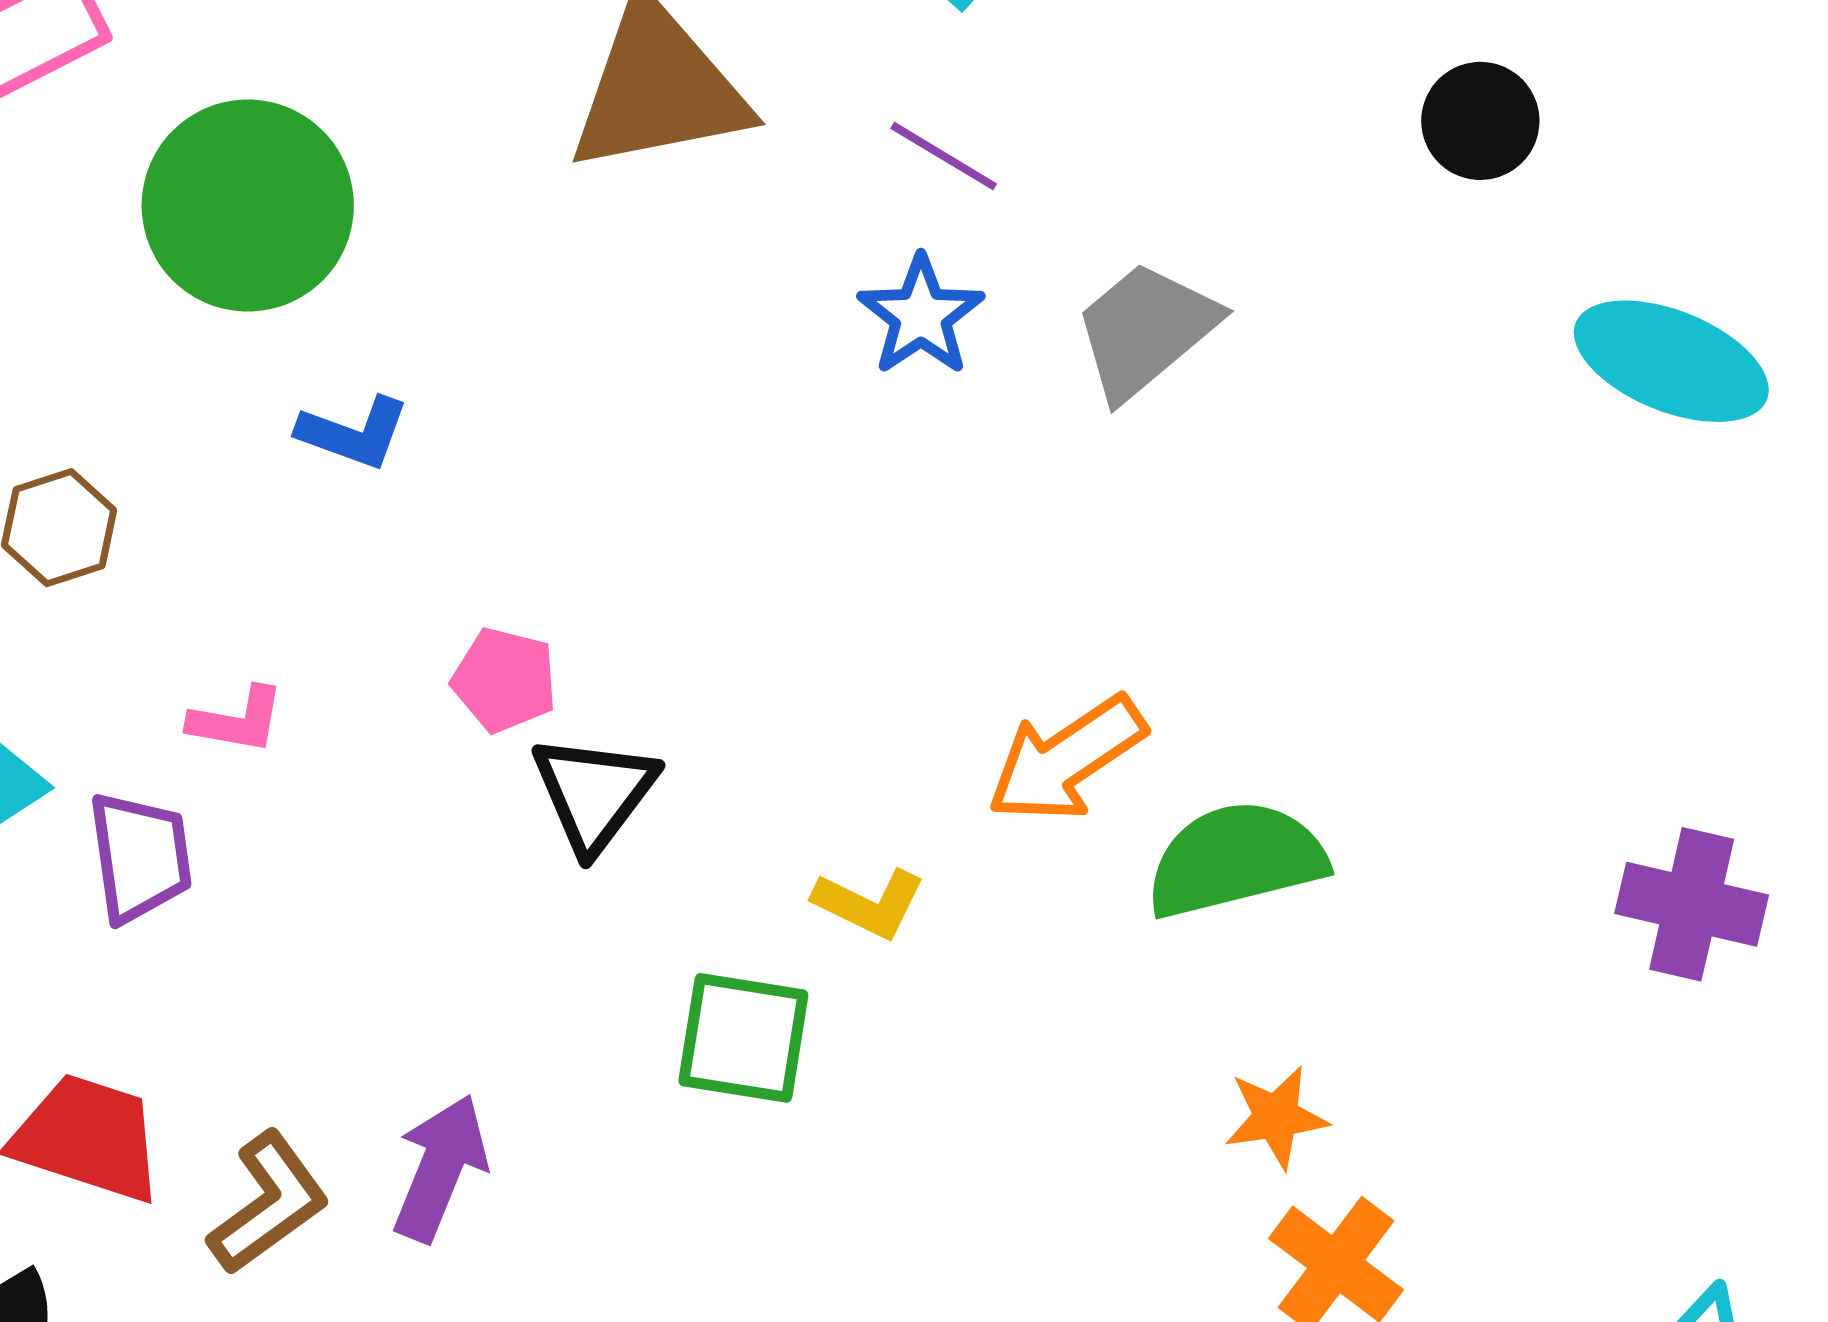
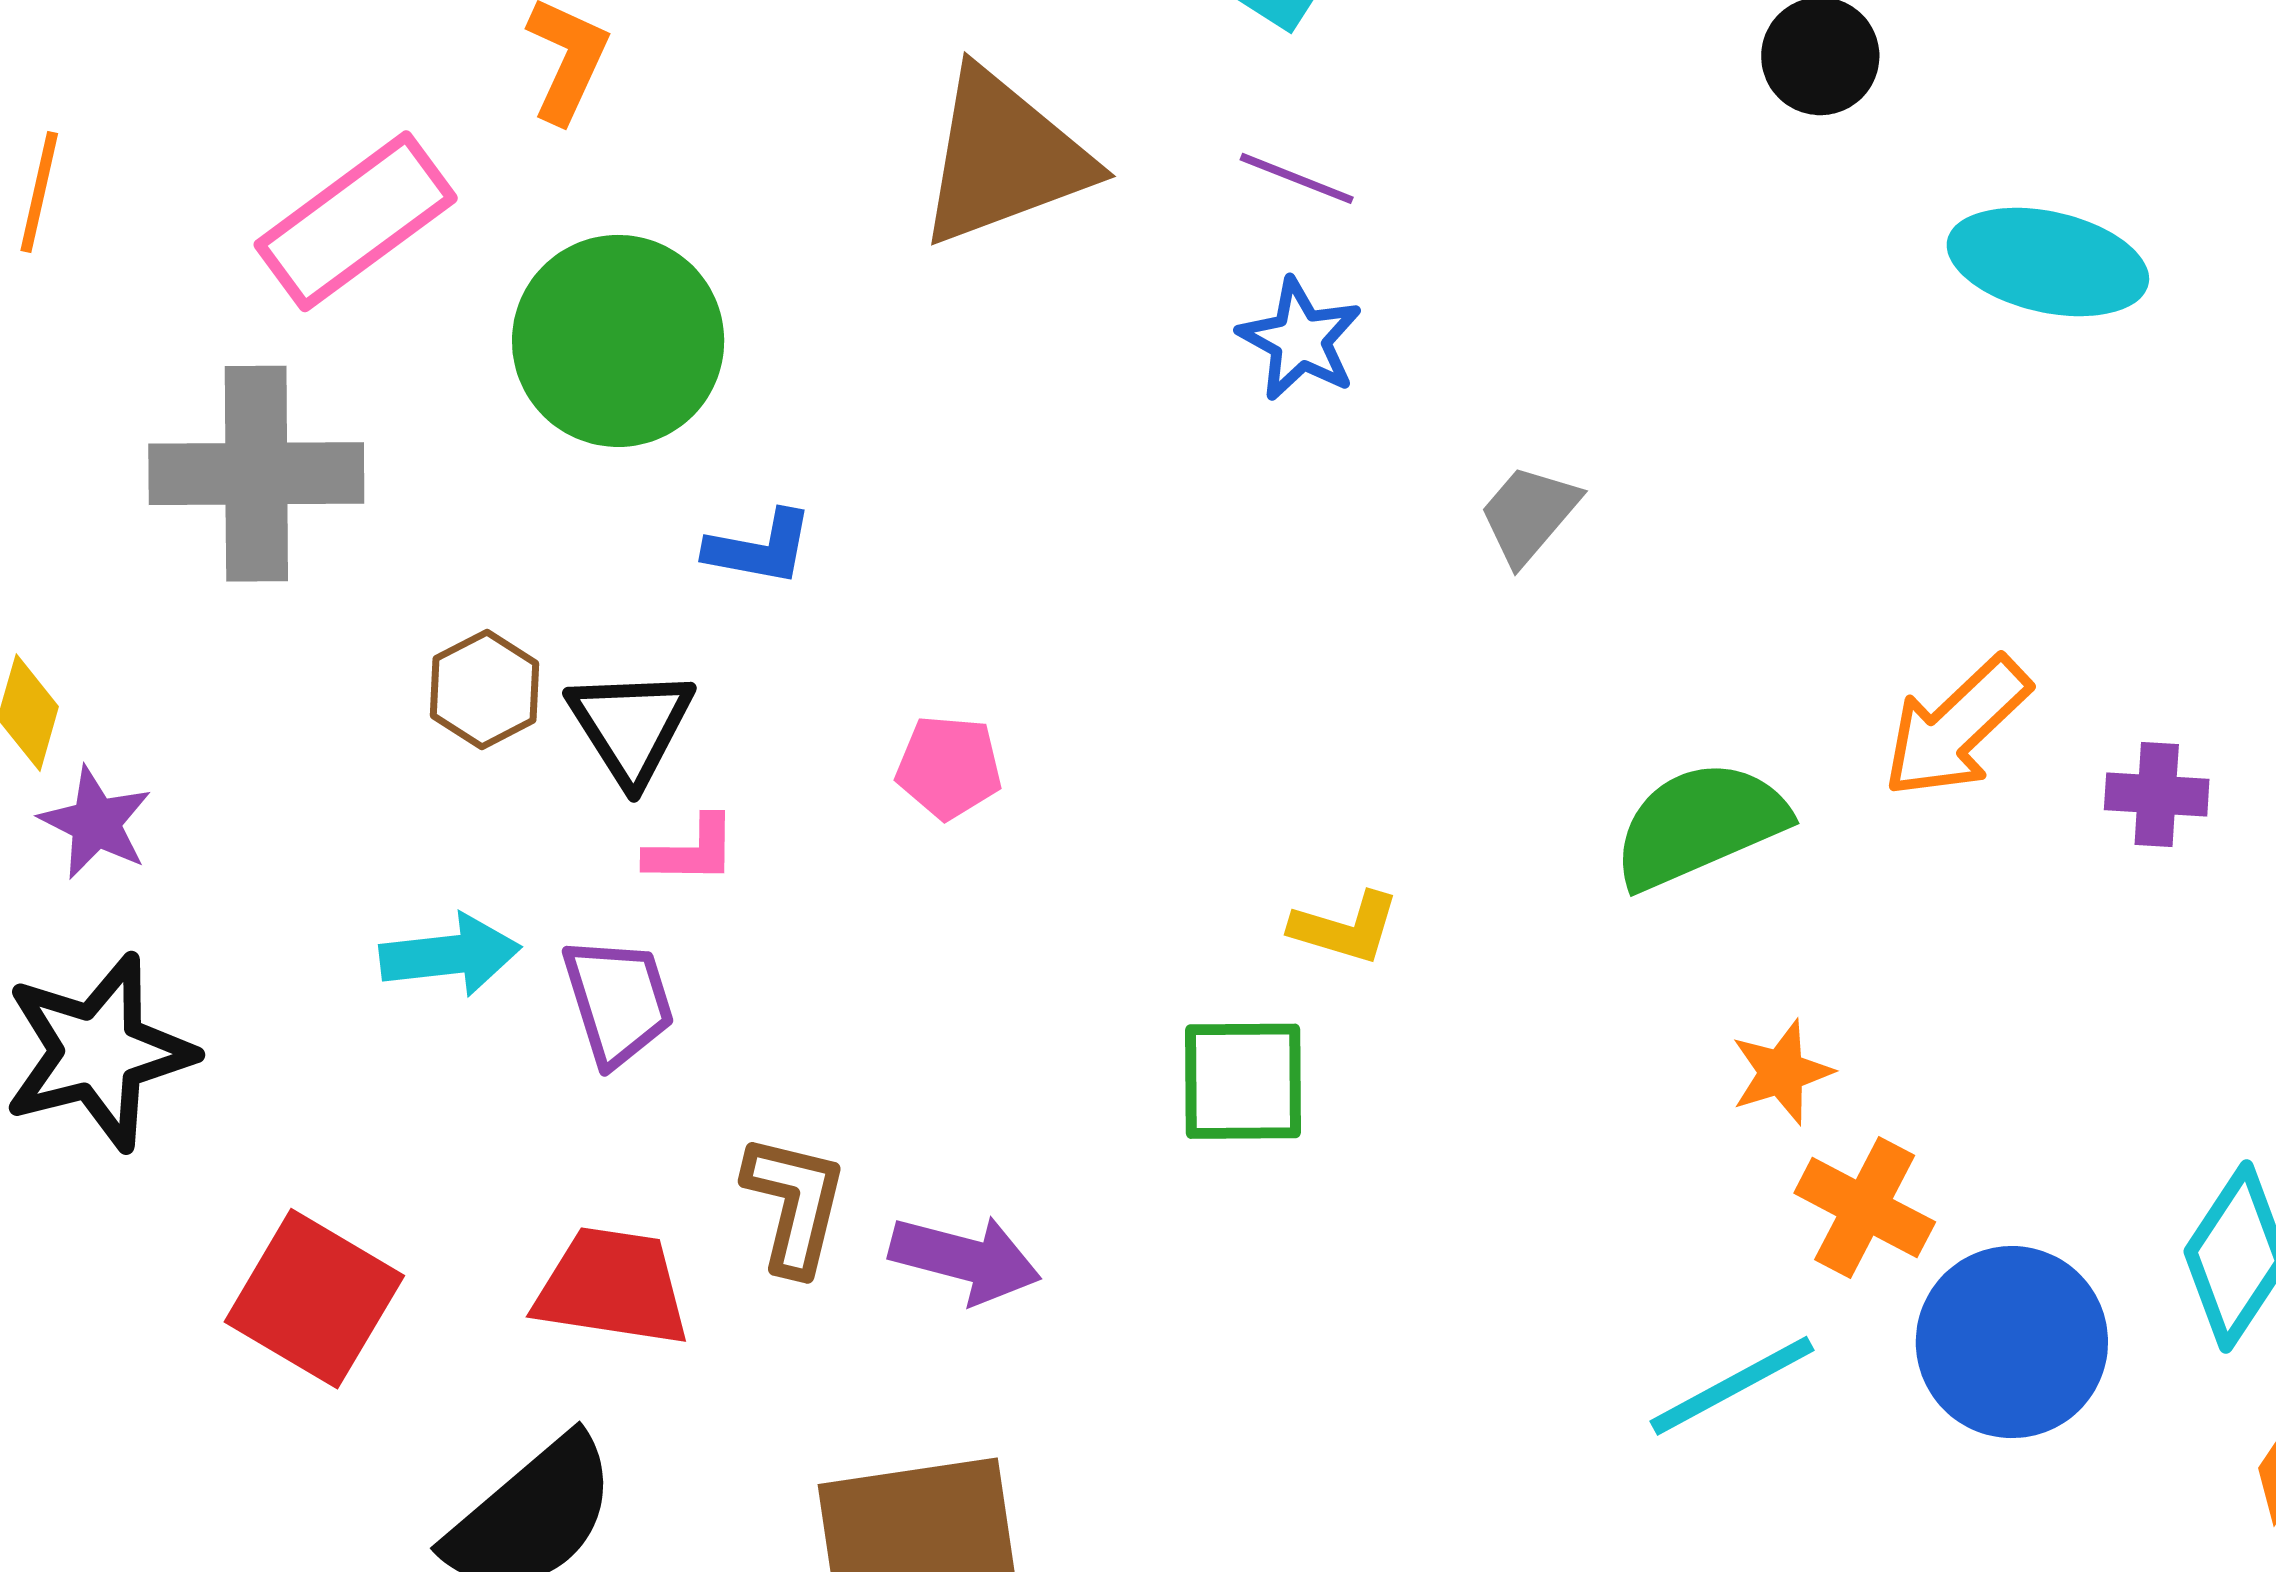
gray trapezoid: (1146, 330) -> (1529, 514), moved, size x0.7
orange arrow: (1066, 759) -> (1956, 727), moved
black triangle: (594, 793) -> (631, 726), moved
purple cross: (1692, 904) -> (2157, 794), size x0.7
purple arrow: (440, 1168) -> (965, 1259), turned 92
brown L-shape: (269, 1203) -> (795, 1204), moved, turned -31

